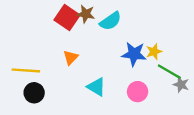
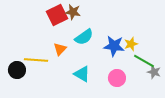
red square: (67, 18) -> (57, 15), turned 30
cyan semicircle: (111, 21) -> (84, 37), moved
yellow line: (26, 70) -> (36, 60), moved
black circle: (34, 93) -> (17, 70), moved

